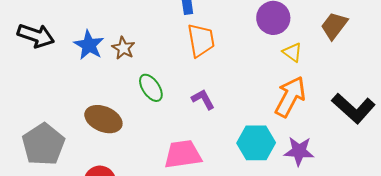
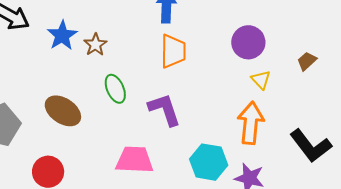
brown trapezoid: (334, 26) -> (307, 61), size x0.7
orange arrow: (290, 97) -> (251, 123), turned -33
purple L-shape: (203, 99) -> (165, 110), size x1.5

